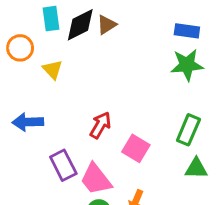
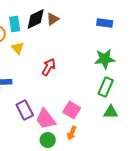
cyan rectangle: (51, 19) -> (15, 24), moved
green star: (187, 65) -> (105, 59), moved
red arrow: (100, 125) -> (49, 67), moved
pink square: (136, 148) -> (72, 110), moved

